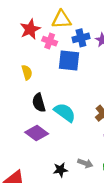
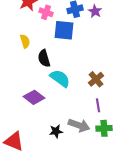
black semicircle: (39, 103) -> (44, 58), moved
gray arrow: (85, 163) -> (79, 125), size x1.5

